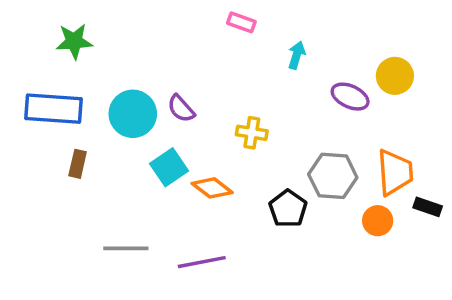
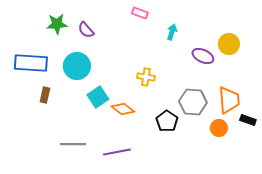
green star: (74, 41) -> (57, 24), moved
purple semicircle: (181, 109) -> (86, 30), moved

